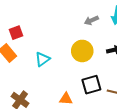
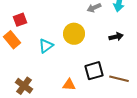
yellow circle: (82, 51) -> (74, 34), moved

